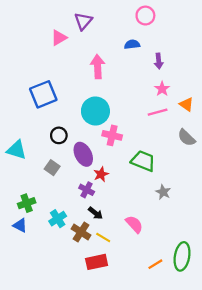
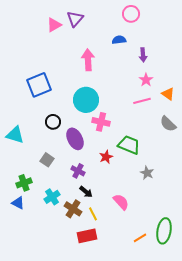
pink triangle: (59, 38) -> (54, 25), moved
gray square: (52, 168) -> (47, 160), moved
red star: (101, 174) -> (106, 157), moved
yellow line: (103, 238) -> (93, 214), turned 32

